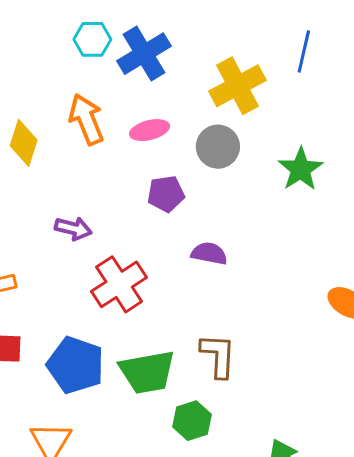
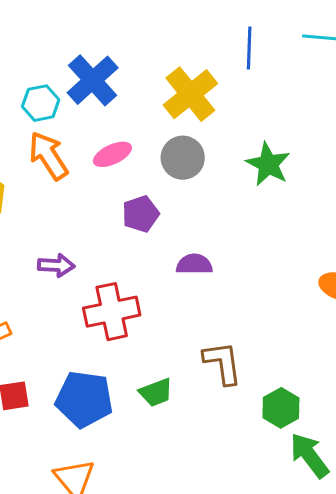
cyan hexagon: (92, 39) -> (41, 103), moved
red cross: (119, 284) -> (112, 312), turned 32
green trapezoid: (147, 372) -> (156, 392), size x0.6
green hexagon: (192, 421) -> (281, 408), moved

